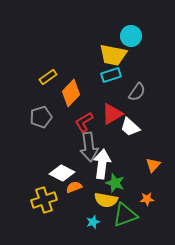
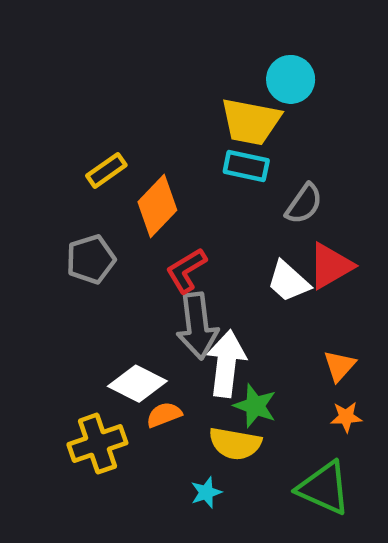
cyan rectangle: (111, 75) -> (246, 166), turned 30
red triangle: (112, 114) -> (331, 266), moved
orange star: (147, 199) -> (346, 417), moved
green triangle: (125, 215) -> (324, 488), moved, turned 44

